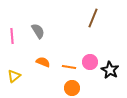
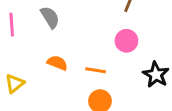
pink circle: (90, 62) -> (126, 41), moved

